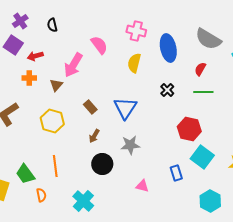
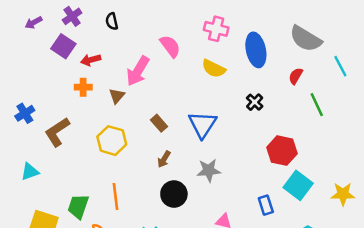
yellow semicircle: (134, 63) -> (214, 69), turned -78
green line: (203, 92) -> (317, 105), moved, turned 66
green trapezoid: (25, 174) -> (78, 206), turned 55

